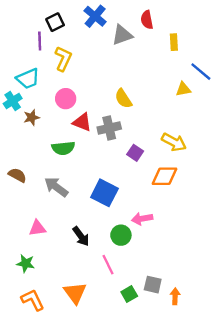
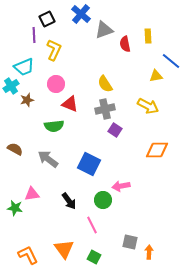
red semicircle: (147, 20) -> (125, 44), moved
gray cross: (109, 128) -> (105, 109), moved
yellow arrow: (174, 142) -> (148, 106), moved
orange diamond: (164, 176) -> (157, 150), moved
green star: (26, 263) -> (15, 208), moved
green square: (129, 294) -> (94, 257), moved, turned -32

